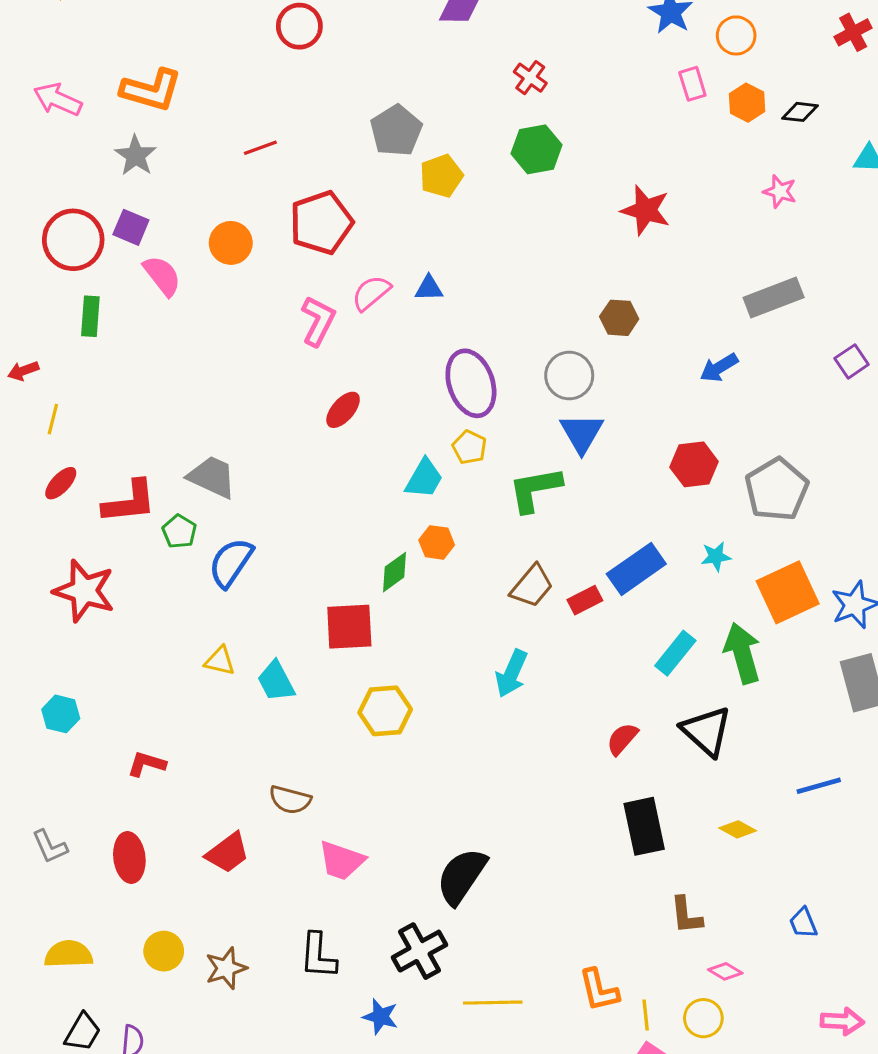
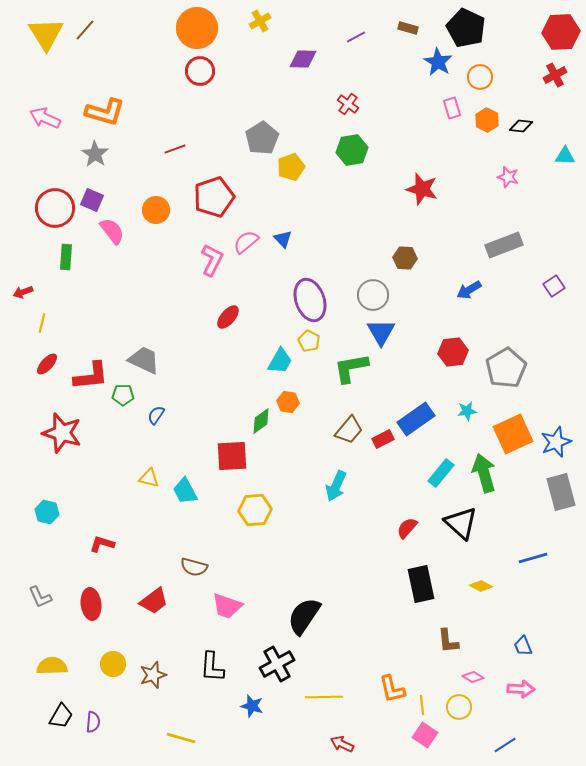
blue triangle: (429, 288) -> (283, 239), turned 48
green pentagon: (179, 531) -> (123, 395), turned -30
blue semicircle: (231, 563) -> (156, 415), size x0.6
pink arrow: (842, 1021) -> (521, 689), moved

